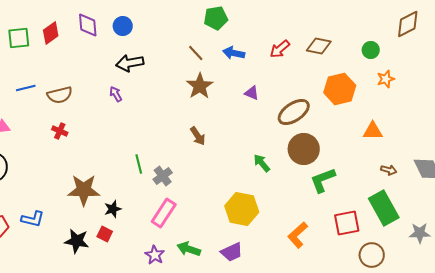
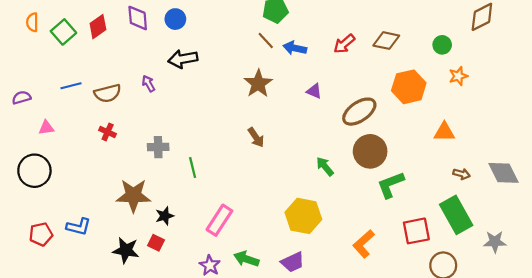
green square: (19, 38) -> (63, 32), turned -35
brown line: (196, 53) -> (266, 41), moved
purple arrow: (116, 94) -> (148, 84), moved
gray cross: (163, 176) -> (158, 147), moved, turned 36

